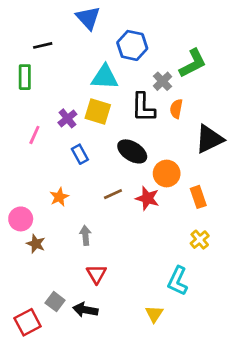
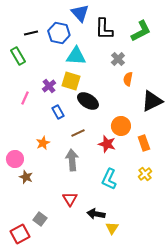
blue triangle: (88, 18) -> (80, 13), moved
blue hexagon: (132, 45) -> (59, 33), moved
green L-shape: (193, 63) -> (141, 31), moved
green rectangle: (25, 77) -> (18, 56), turned -30
black L-shape: (143, 107) -> (104, 29), moved
black ellipse: (132, 151) -> (88, 101), moved
brown line: (113, 194) -> (78, 133), moved
gray arrow: (85, 235) -> (72, 160), moved, size x1.5
cyan L-shape: (178, 281) -> (109, 179), moved
black arrow: (85, 310) -> (96, 214), moved

